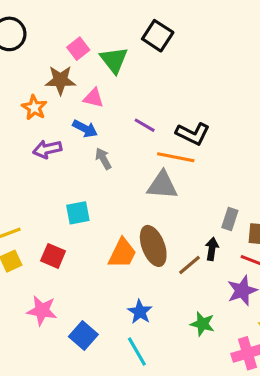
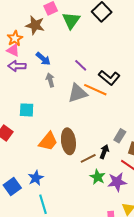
pink triangle: (93, 98) -> (13, 50), moved
gray triangle: (162, 185) -> (78, 93), moved, turned -35
blue star: (140, 312) -> (36, 178), moved
green star: (202, 324) -> (98, 177), moved

